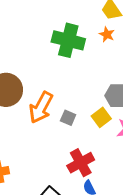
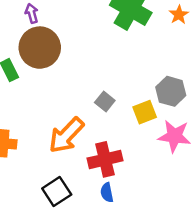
orange arrow: (41, 107) -> (66, 135), moved

